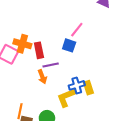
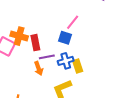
blue cross: (77, 85) -> (66, 61), moved
yellow rectangle: (88, 88) -> (78, 66), moved

